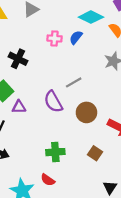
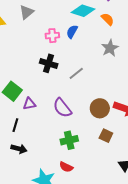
black cross: (18, 59) -> (49, 63), moved
purple semicircle: (53, 102) -> (62, 108), moved
brown circle: (86, 112) -> (100, 108), moved

